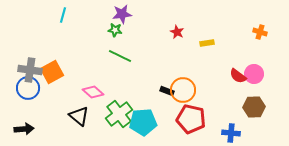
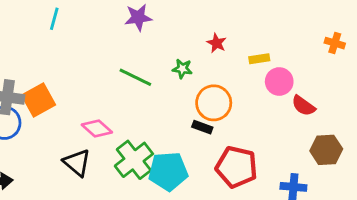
green star: (115, 30) -> (182, 69), moved
pink circle: (254, 74) -> (279, 82), moved
orange circle: (183, 90) -> (214, 103), moved

